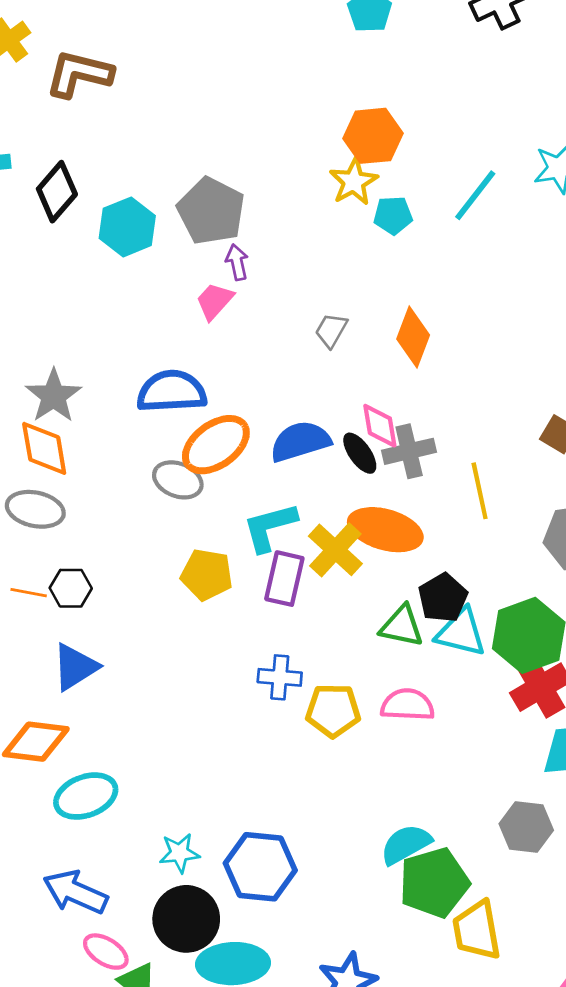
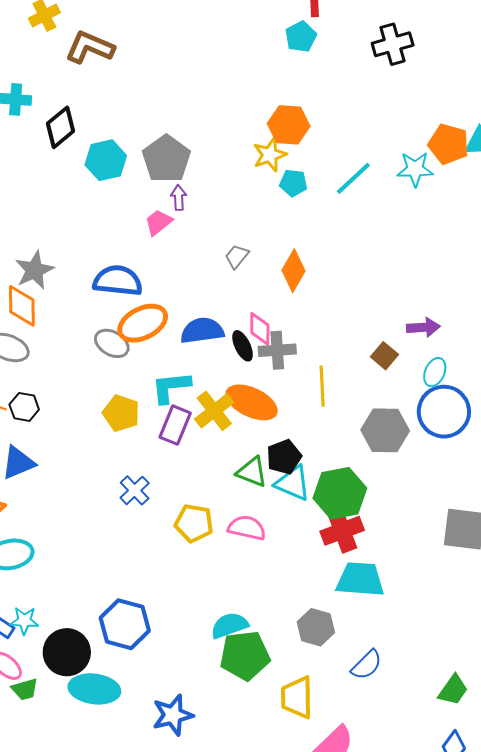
blue cross: (280, 677) -> (135, 490), moved, turned 32
cyan star: (179, 853) -> (24, 621), moved
yellow trapezoid: (477, 930) -> (297, 697), moved

